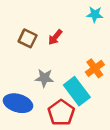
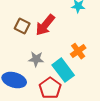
red arrow: (55, 37) -> (45, 25), size x1.6

